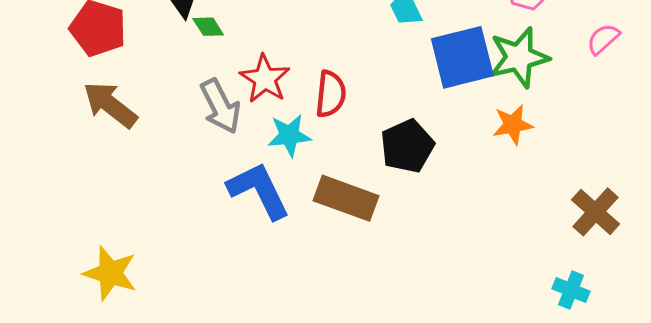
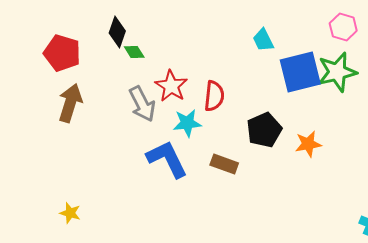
brown arrow: (110, 105) -> (70, 103), turned 69
orange star: (513, 125) -> (308, 144), moved
brown rectangle: (346, 198) -> (224, 164), size x0.7
yellow star: (110, 273) -> (70, 213), size x0.6

